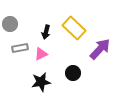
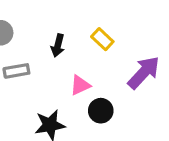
yellow rectangle: (74, 28) -> (102, 39), size x0.6
pink triangle: (41, 54) -> (80, 85), moved

